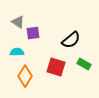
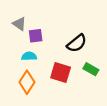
cyan semicircle: (17, 52) -> (29, 56), moved

